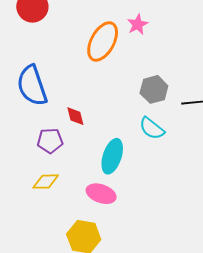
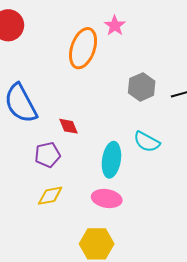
cyan semicircle: (152, 128) -> (147, 142), moved

